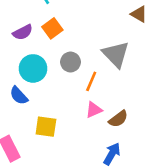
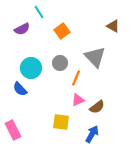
orange square: (52, 28) -> (62, 31), moved
purple semicircle: (23, 32) -> (22, 29), moved
yellow square: (46, 127) -> (61, 122), moved

